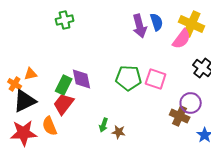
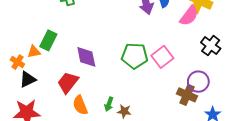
pink square: (156, 79) -> (162, 57), turned 35
green rectangle: (64, 85) -> (48, 40), moved
black triangle: (25, 101) -> (28, 79), size x0.7
orange semicircle: (50, 126) -> (80, 105), moved

